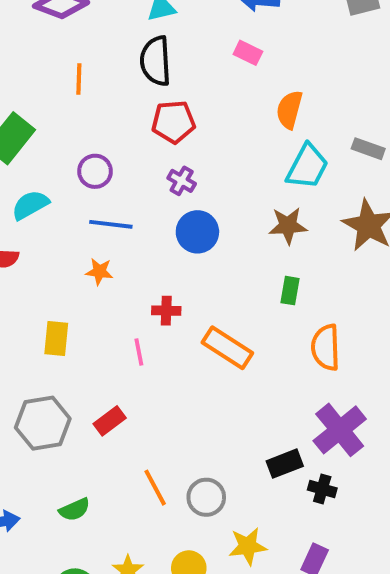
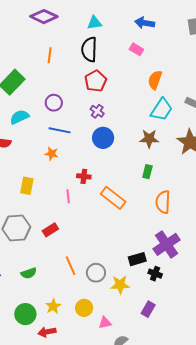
red pentagon: (173, 122) -> (96, 81), turned -30
yellow star: (248, 546) -> (120, 285), moved

